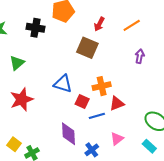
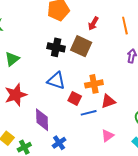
orange line: (132, 25) -> (125, 26), turned -72
black cross: (35, 28) -> (56, 47), moved
purple diamond: (68, 134) -> (42, 120), moved
blue cross: (92, 150) -> (59, 143), moved

